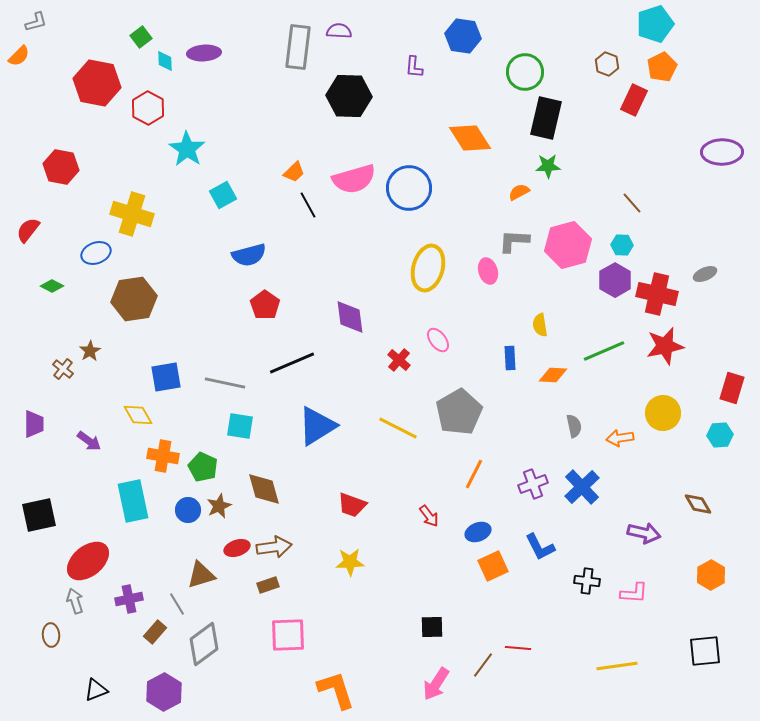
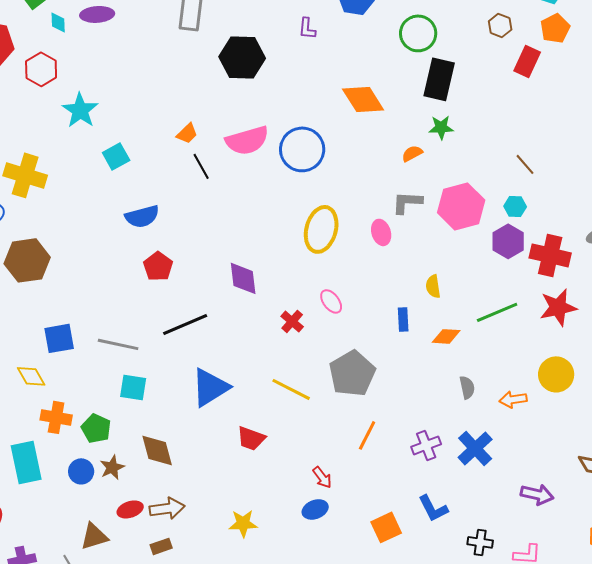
red trapezoid: (352, 505) -> (251, 438), moved
blue ellipse: (478, 532) -> (315, 509), moved

